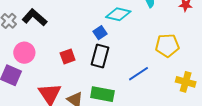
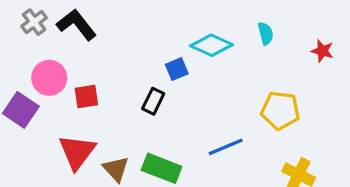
red square: (68, 56) -> (86, 97), moved
black rectangle: (100, 56) -> (153, 101), moved, size x0.7

